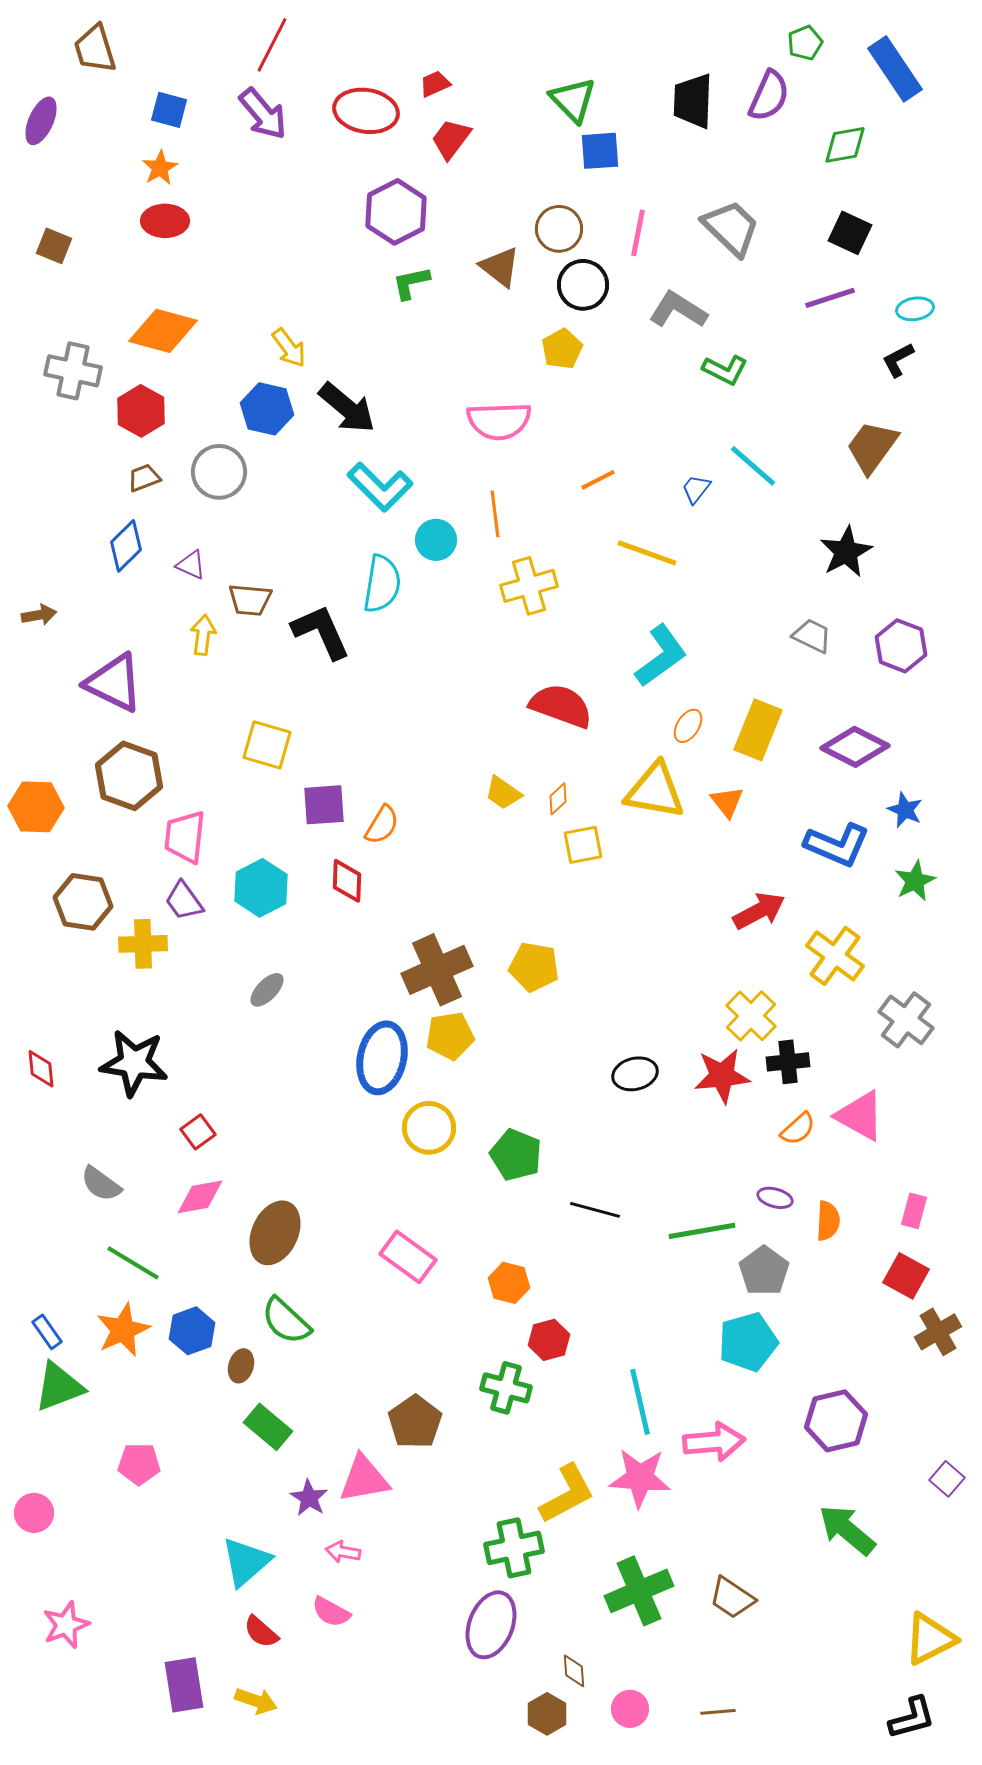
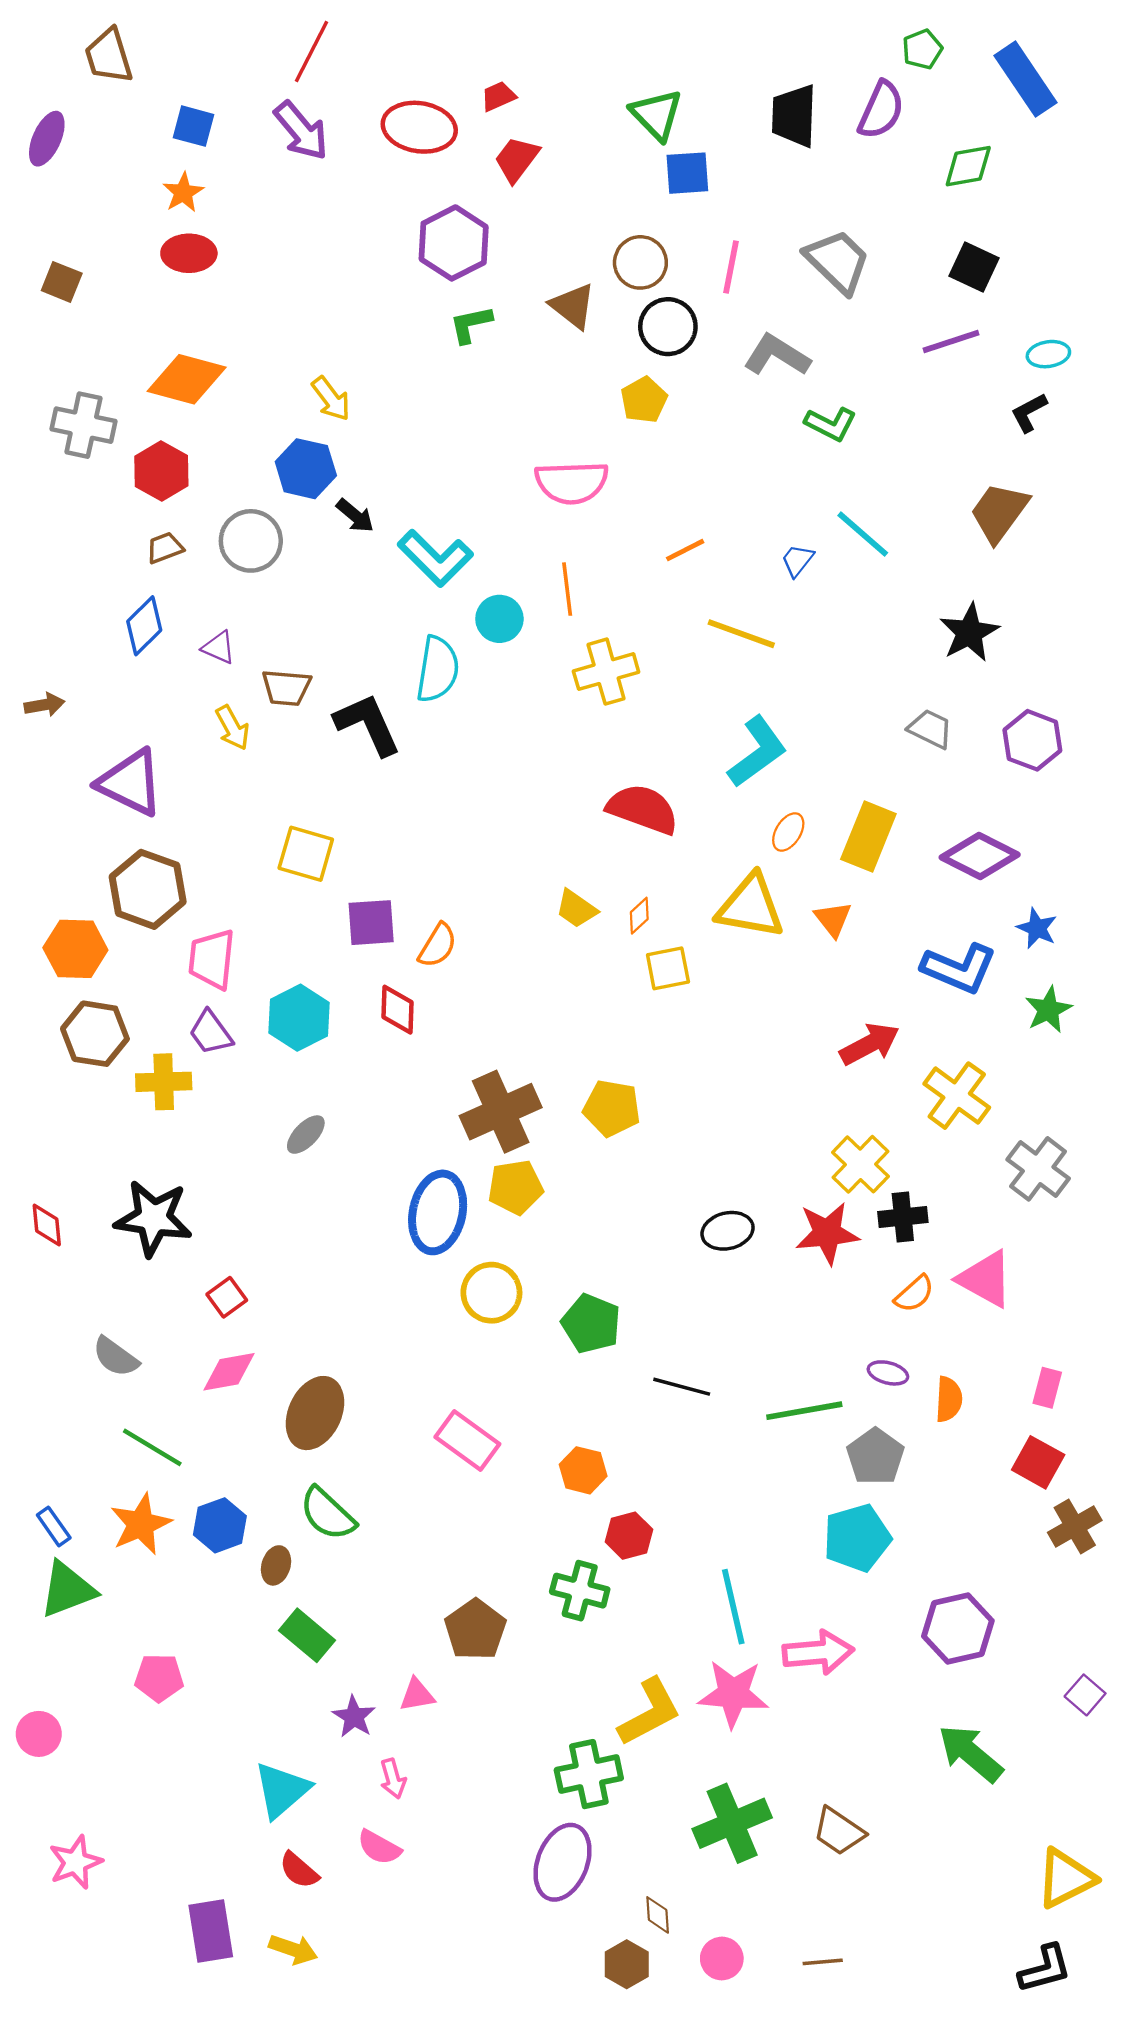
black arrow: (347, 408) -> (355, 516), moved, size x0.6
yellow arrow: (203, 635) -> (232, 728), turned 144
orange hexagon: (36, 807) -> (75, 949), moved
pink triangle: (364, 1479) -> (417, 1695), size x0.6
pink arrow: (343, 1552) -> (393, 1779), turned -116

